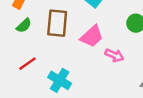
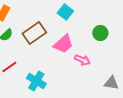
brown rectangle: (57, 23) -> (34, 33), turned 50

